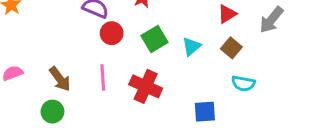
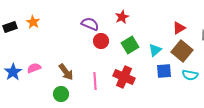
brown square: (231, 48) -> (182, 51), size x1.5
pink line: (103, 78) -> (95, 81), moved
blue square: (205, 112) -> (164, 71), moved

